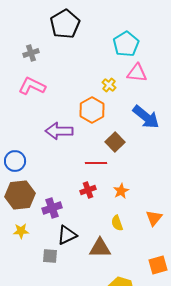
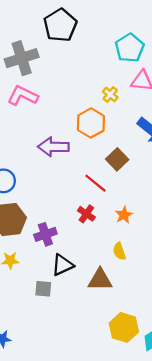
gray cross: (31, 53) -> (22, 58), size x1.8
red line: (96, 163) -> (95, 183), turned 40
red cross: (88, 190) -> (86, 214), turned -35

